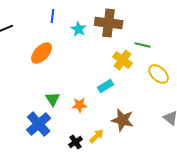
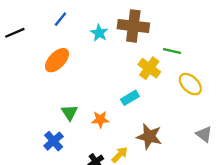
blue line: (53, 16) -> (60, 19), moved, turned 32
blue cross: (39, 124) -> (54, 141), size x0.7

